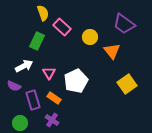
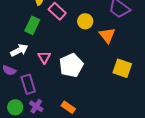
yellow square: (127, 84) -> (122, 68), turned -36
orange rectangle: (54, 98) -> (68, 107), moved
purple cross: (52, 120) -> (36, 106), moved

